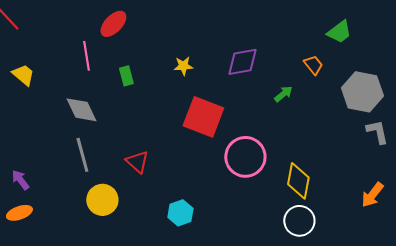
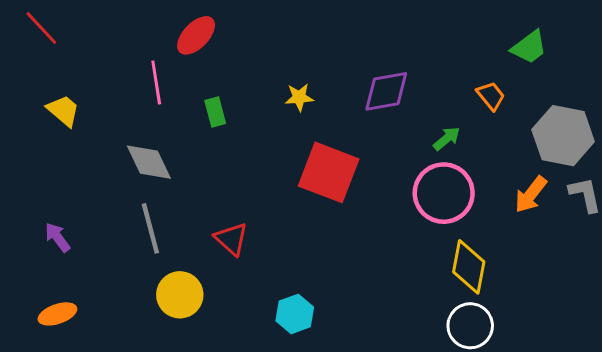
pink circle: (245, 157) -> (444, 193), moved
purple arrow: (20, 180) -> (57, 237), moved
orange arrow: (372, 195) -> (531, 195), moved

